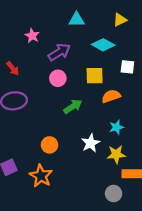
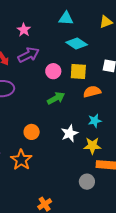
cyan diamond: (103, 45) -> (77, 43), moved
purple arrow: (59, 52) -> (28, 55), moved
pink circle: (58, 78) -> (53, 71), moved

